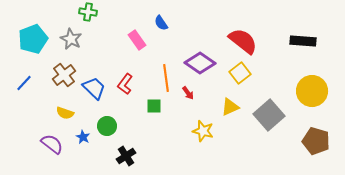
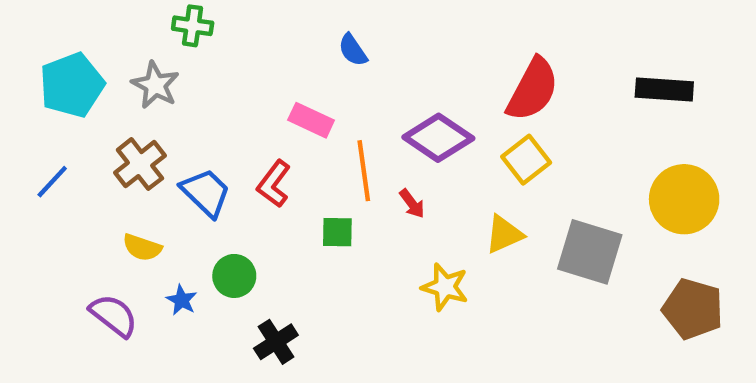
pink rectangle: (137, 40) -> (311, 120), moved, turned -30
red semicircle: (243, 41) -> (533, 89), turned 80
gray square: (269, 115) -> (590, 252), turned -32

